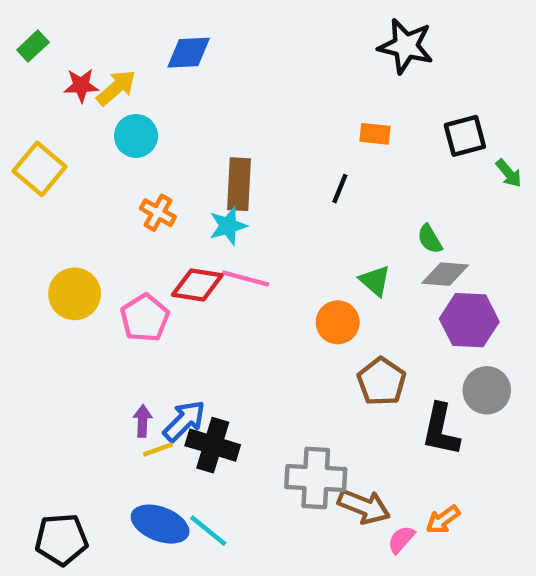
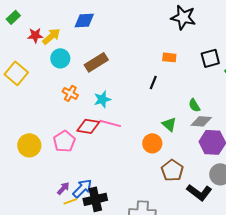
brown rectangle: (239, 184) -> (96, 62), moved, turned 55
yellow circle: (75, 294) -> (29, 145), moved
purple arrow: (143, 421) -> (63, 188), turned 40
black L-shape: (441, 430) -> (199, 192), turned -65
black cross: (213, 445) -> (95, 199), turned -30

